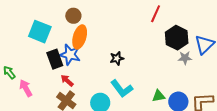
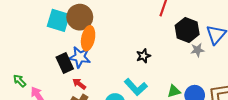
brown circle: (73, 16) -> (80, 17), size x1.6
cyan square: (40, 32) -> (58, 20), moved
black star: (117, 58) -> (143, 56), moved

